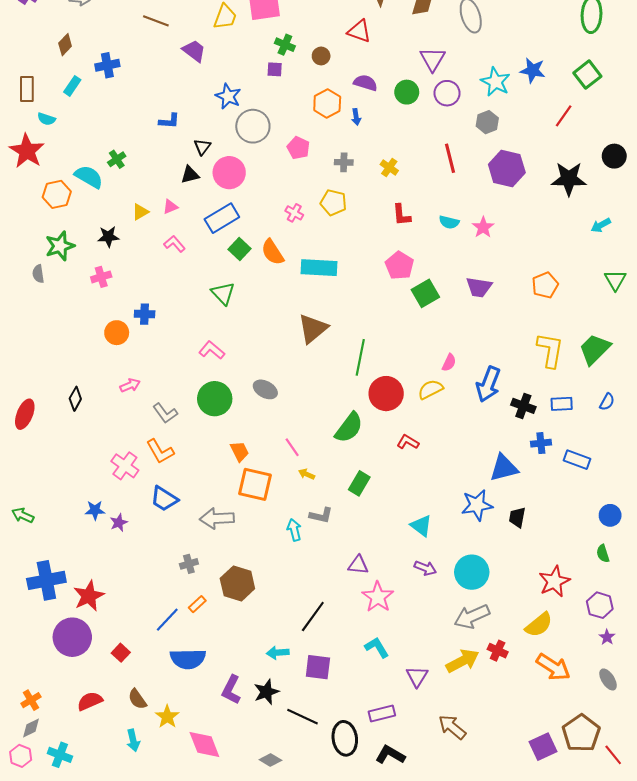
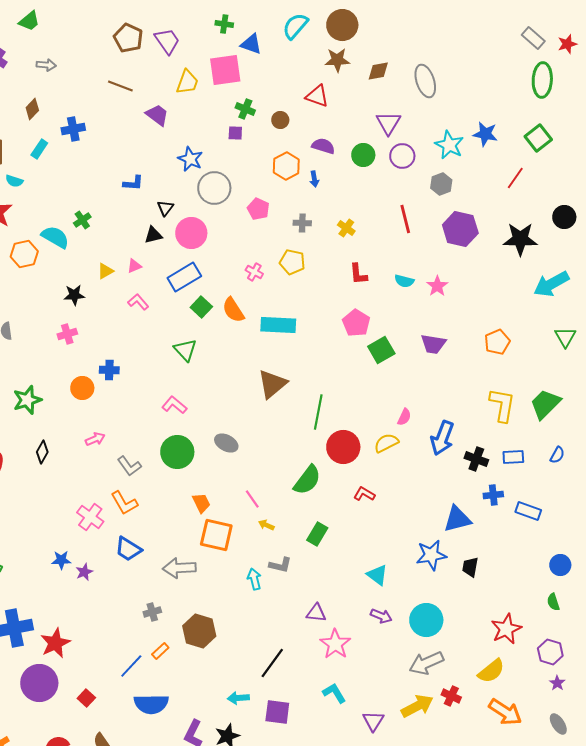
cyan arrow: (601, 225) -> (551, 284), size x1.8
green star: (60, 246) -> (27, 400), moved

